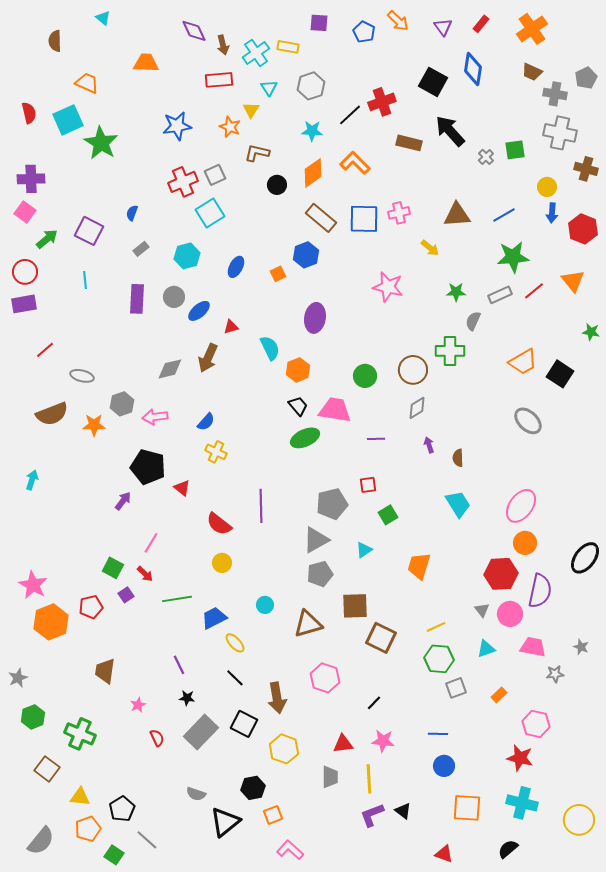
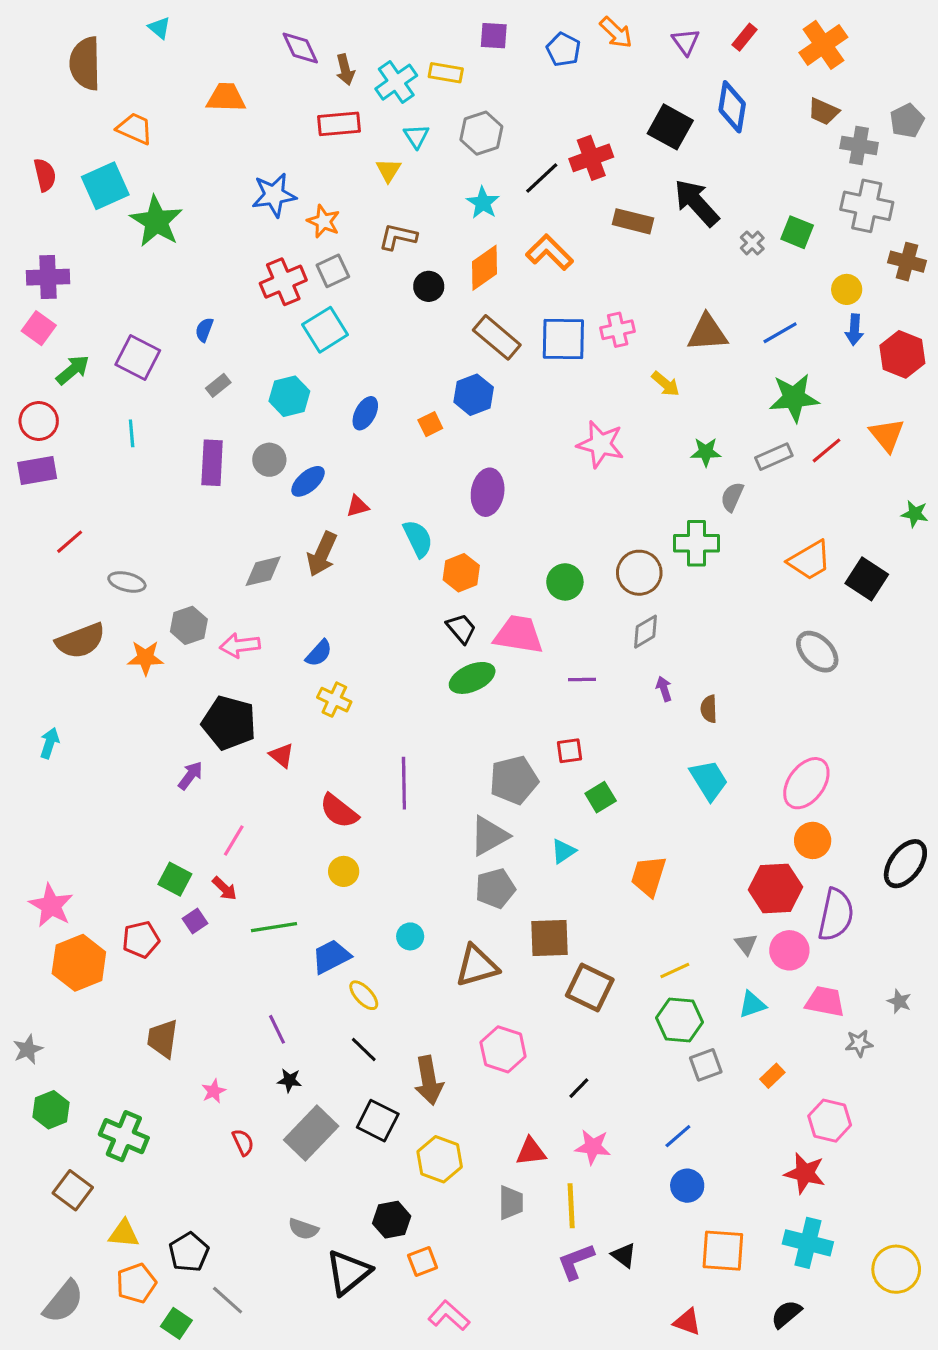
brown semicircle: (55, 41) -> (85, 63), size x1.6
orange star: (230, 127) -> (323, 221), moved
cyan star: (312, 131) -> (483, 203), turned 30
green square: (515, 150) -> (797, 232), turned 30
blue line: (438, 734) -> (678, 1136), turned -42

